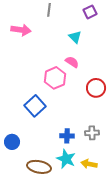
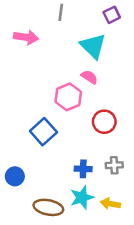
cyan triangle: (75, 37) -> (93, 46), size x1.6
red circle: (96, 88) -> (104, 122), moved
cyan star: (66, 159) -> (82, 197), turned 30

